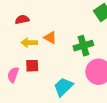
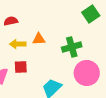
orange triangle: (50, 38) -> (39, 39), turned -32

